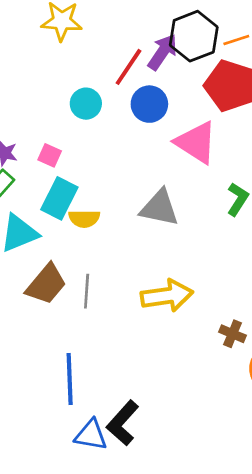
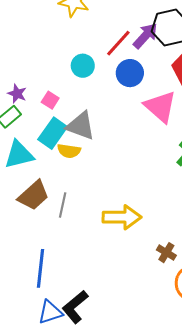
gray triangle: (159, 208) -> (81, 126), moved
blue triangle: (91, 435) -> (50, 312), turned -36

